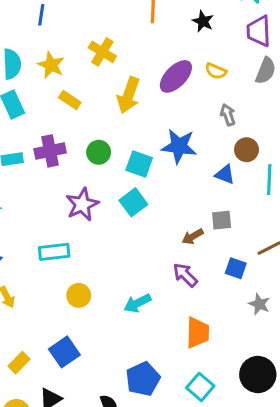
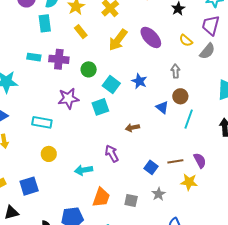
yellow semicircle: (216, 71) -> (186, 40), moved
purple ellipse: (176, 76) -> (151, 37), turned 75
blue star: (179, 146) -> (139, 81), size x0.7
gray square: (222, 220) -> (131, 200), moved
brown arrow: (193, 237) -> (132, 128), moved
purple arrow: (185, 275) -> (112, 154), moved
orange trapezoid: (198, 333) -> (101, 197), moved

